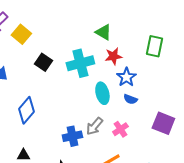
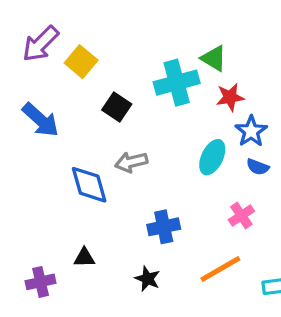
cyan cross: (80, 63) -> (177, 83), moved
cyan ellipse: (102, 93) -> (212, 157), turned 40
blue diamond: (26, 110) -> (89, 185), turned -56
gray arrow: (94, 126) -> (131, 162), moved, turned 36

